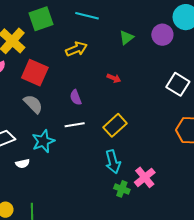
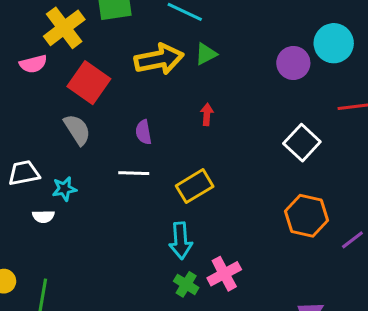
green triangle: (127, 38) -> (206, 54), moved
yellow arrow: (76, 49) -> (159, 59), size x1.4
red arrow: (114, 78) -> (207, 114), turned -120
cyan star: (43, 141) -> (64, 189), moved, size x0.7

